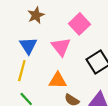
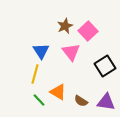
brown star: (36, 15) -> (65, 26), moved
orange triangle: (58, 80) -> (58, 92), moved, turned 30

